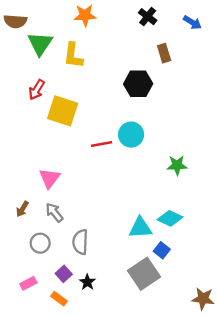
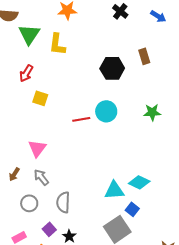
brown rectangle: (164, 53) -> (144, 56), moved
yellow square: (63, 111) -> (40, 98), moved, size x0.6
green star: (177, 165) -> (152, 112), moved

